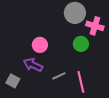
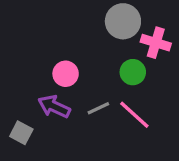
gray line: (59, 76) -> (98, 108), moved
pink line: (81, 82) -> (134, 115), moved, turned -35

